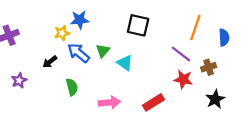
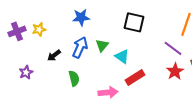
yellow star: (62, 33) -> (39, 29), moved
blue arrow: (79, 53) -> (80, 47), turned 75
red star: (183, 79) -> (175, 71), turned 30
red rectangle: (153, 102) -> (135, 77), moved

